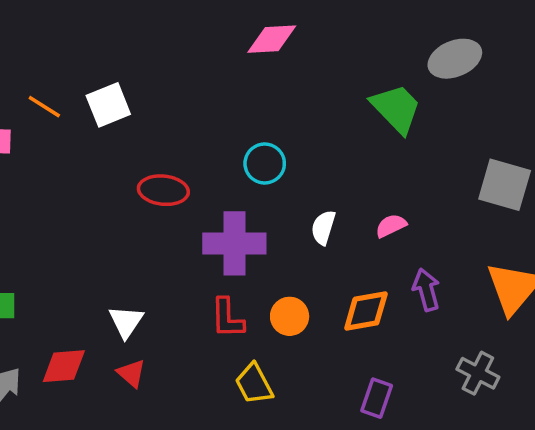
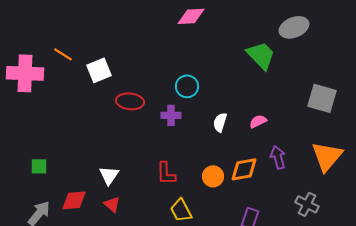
white square: (108, 105) -> (99, 70), moved
purple cross: (234, 243) -> (171, 115), moved, size x0.6
orange circle: (290, 316) -> (213, 176), moved

